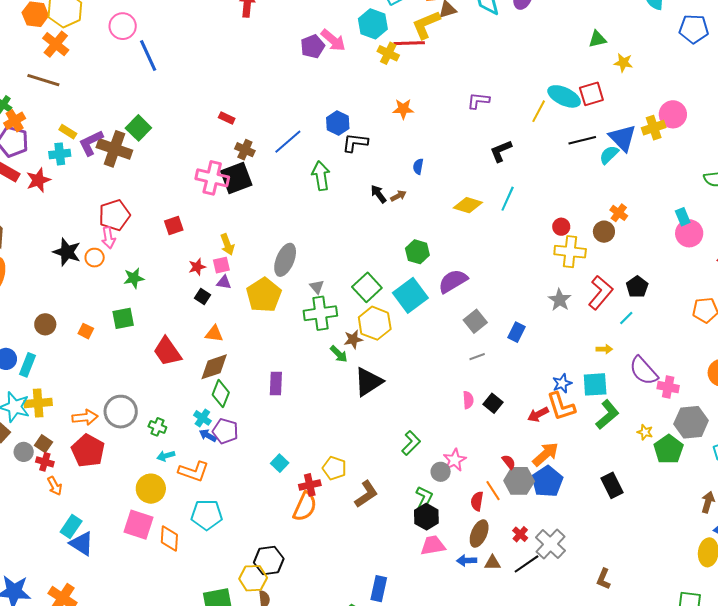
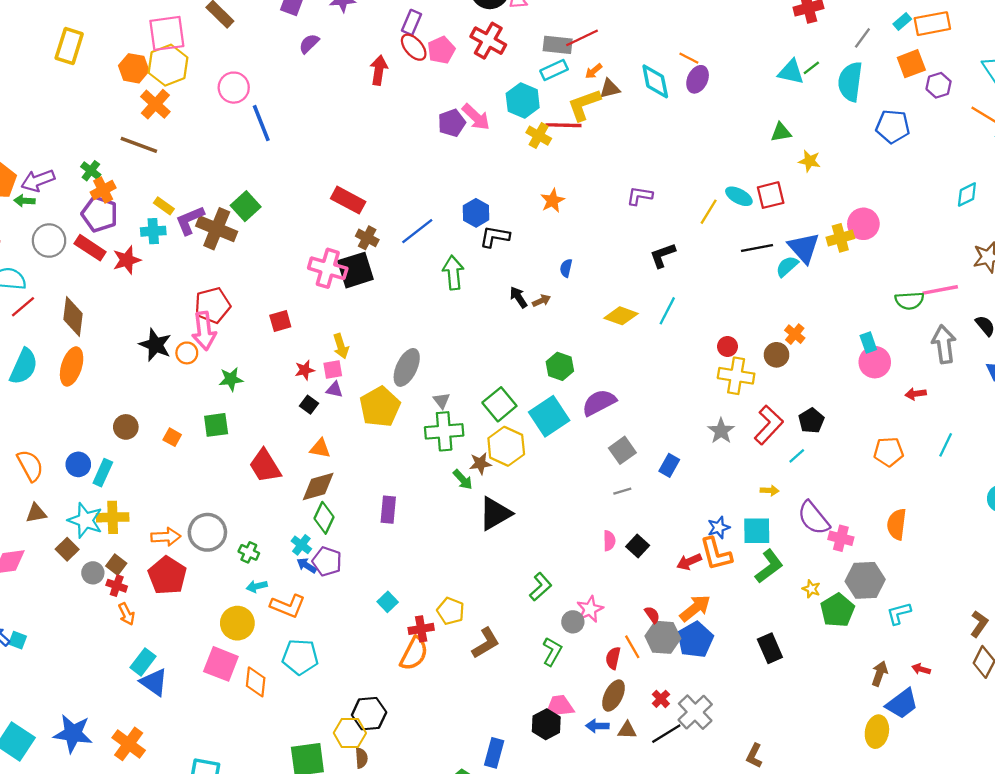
cyan ellipse: (564, 96) -> (739, 196), size x0.7
orange star: (403, 109) -> (553, 201), turned -30
red rectangle: (227, 118) -> (348, 200), size x1.8
pink arrow: (108, 238) -> (204, 331), size x1.5
black hexagon: (426, 517) -> (546, 724), moved

